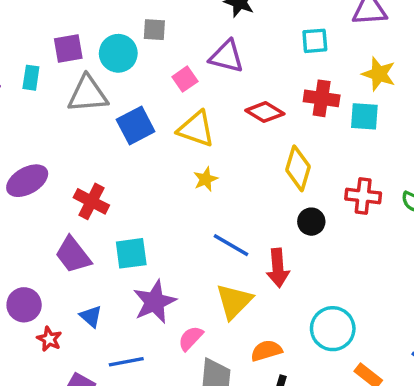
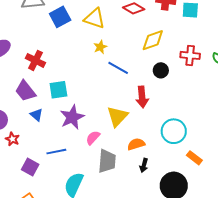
yellow diamond: (298, 168) -> (153, 40), turned 55
blue line: (231, 245) -> (118, 68), moved
blue triangle: (91, 316) -> (36, 115), moved

